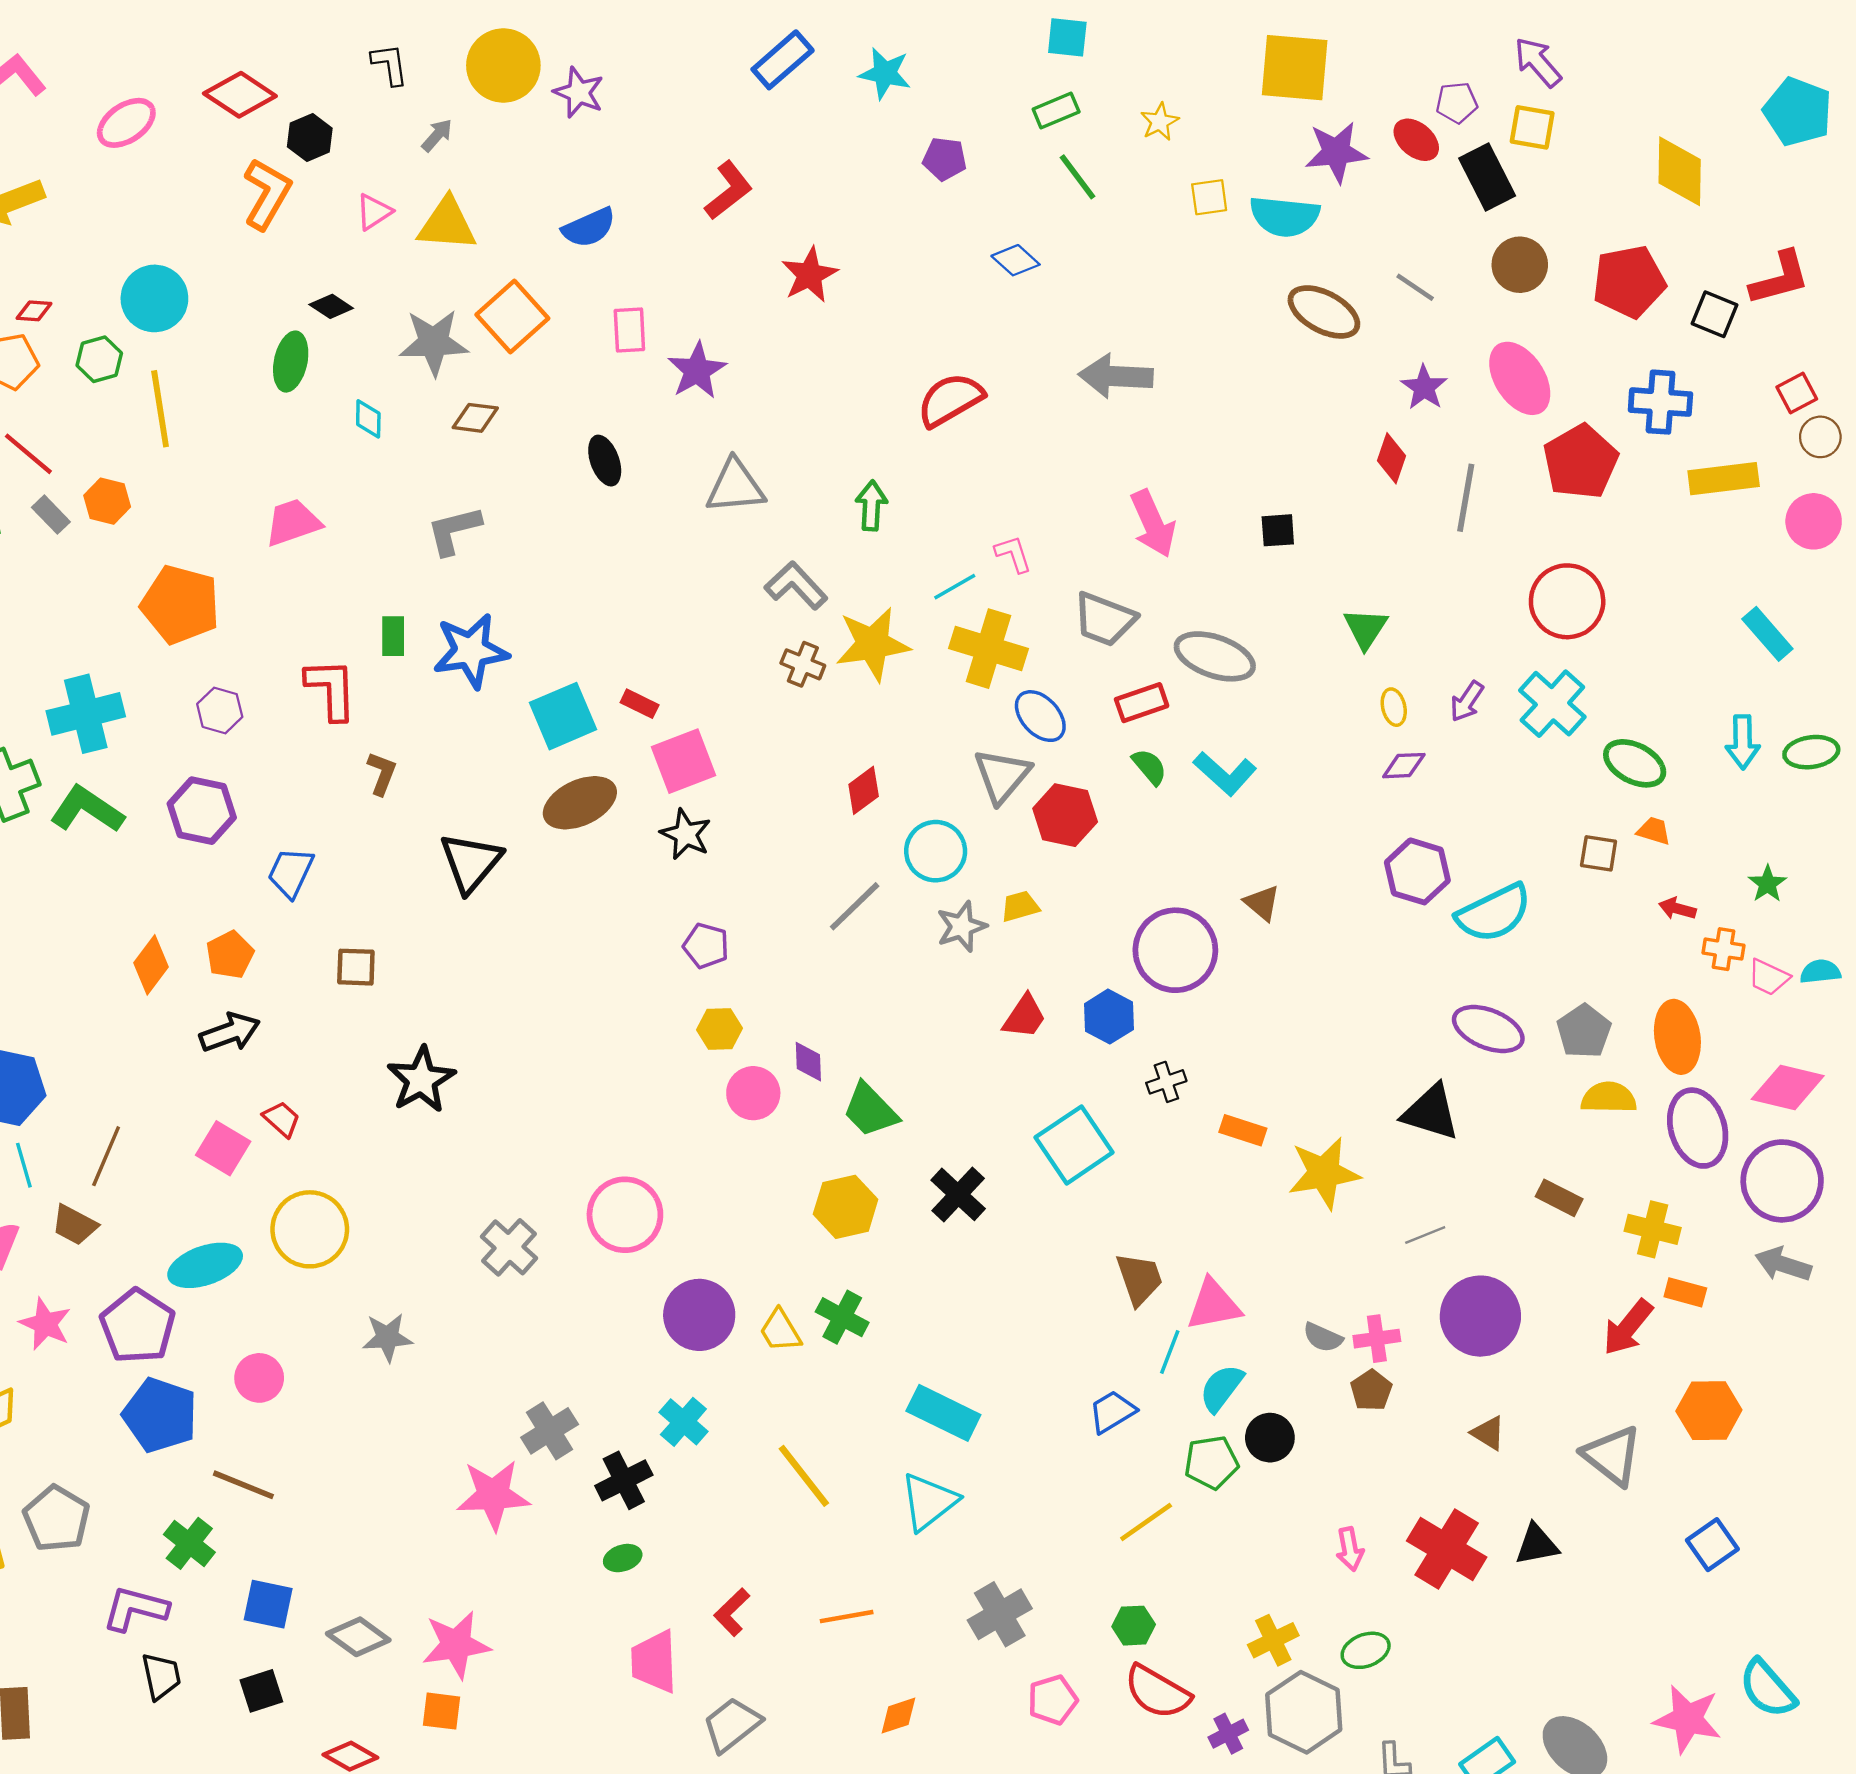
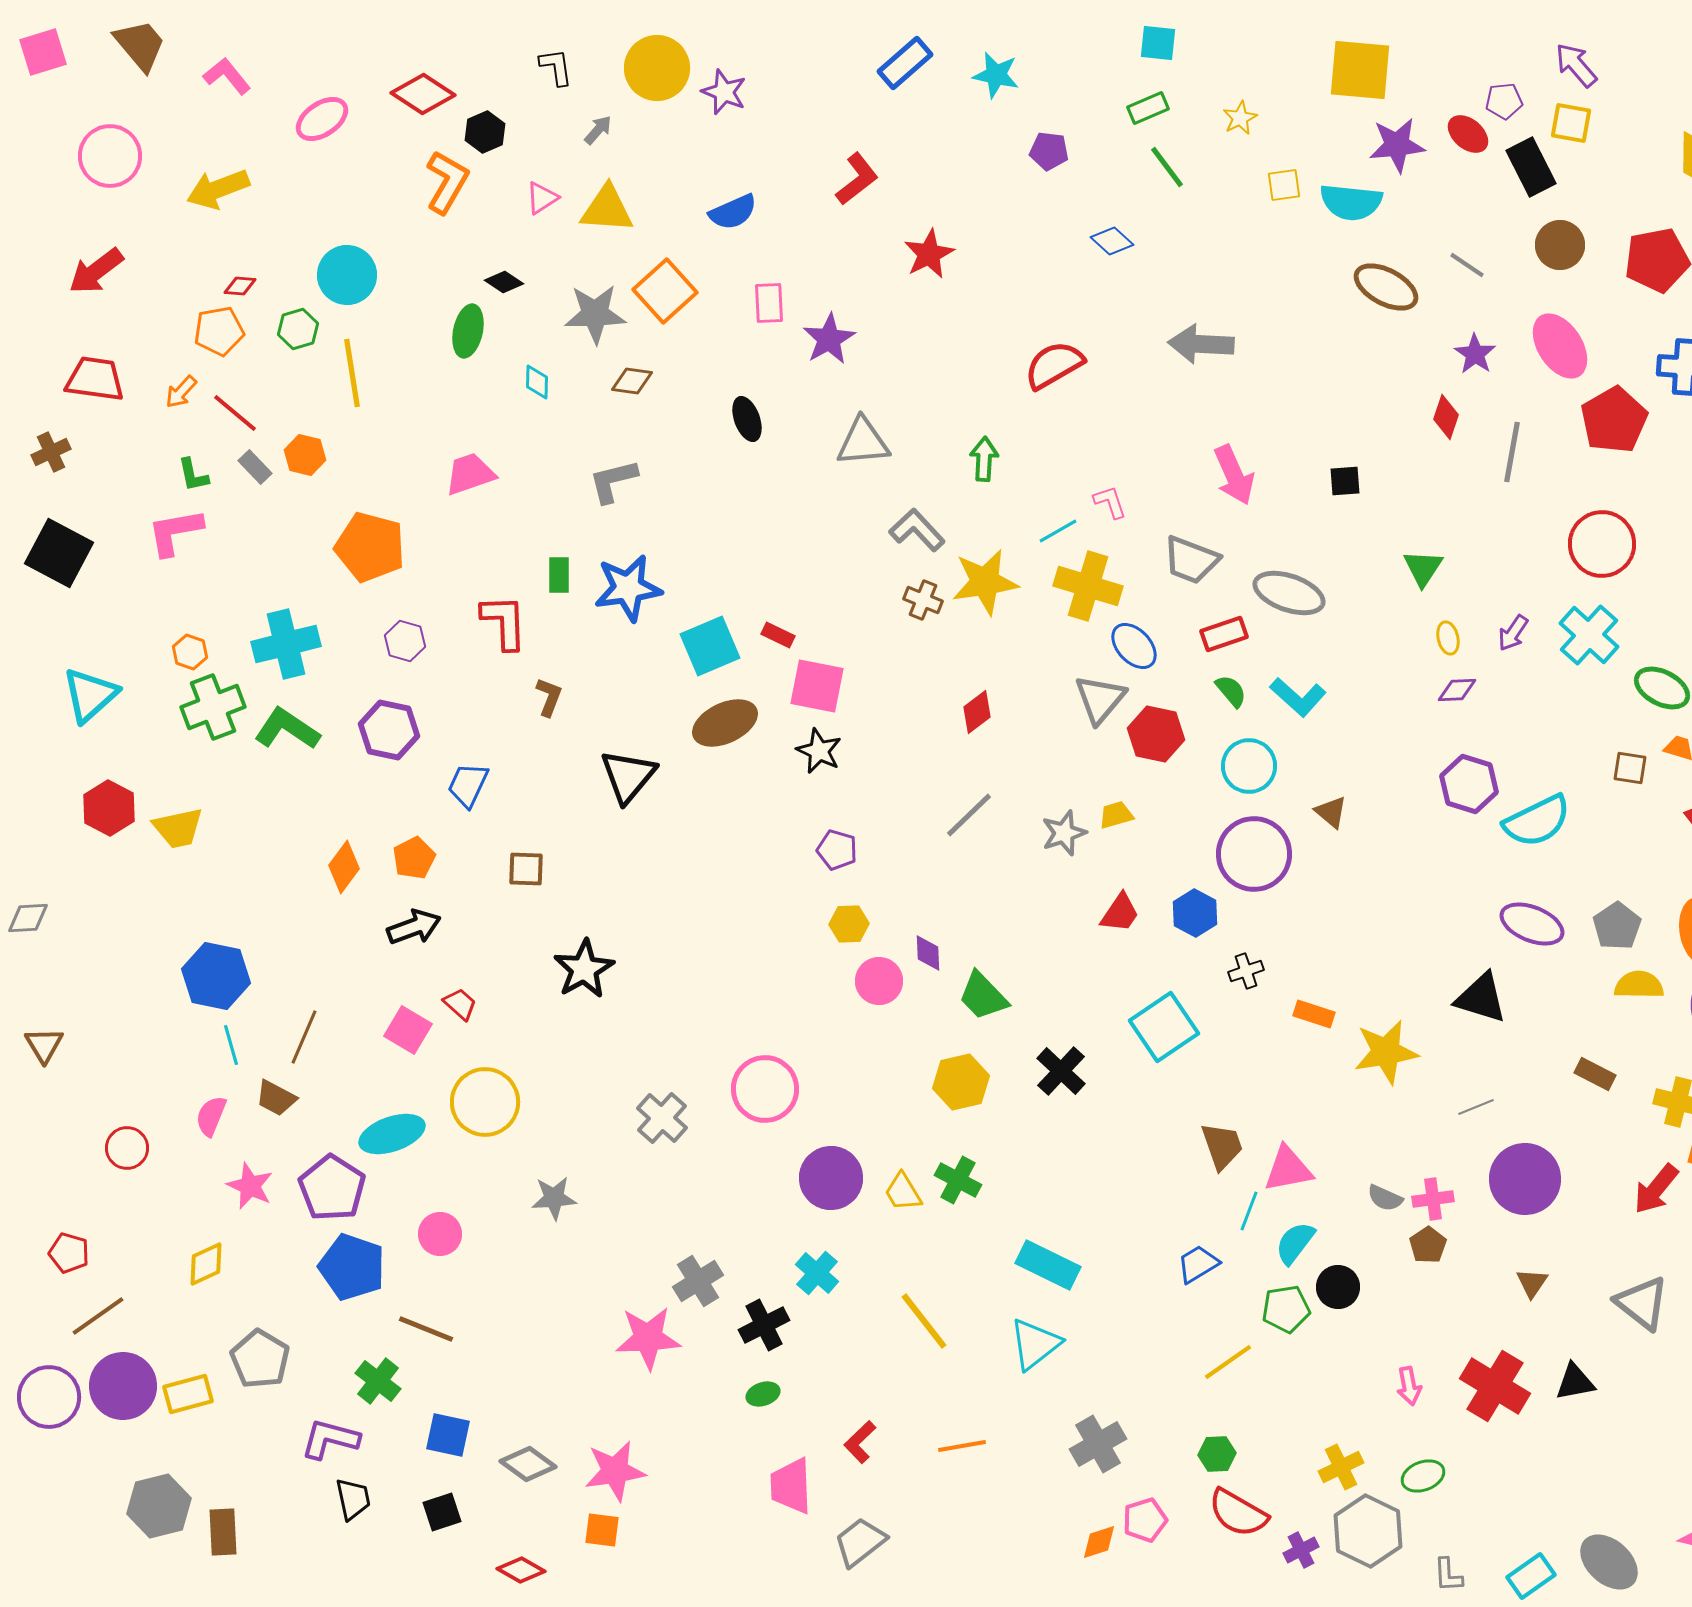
pink square: (683, 761) -> (817, 686), turned 32
cyan circle: (936, 851) -> (1249, 766), moved
brown triangle: (1488, 1433) -> (1532, 1283), turned 32
orange diamond: (898, 1716) -> (1099, 1542), moved

